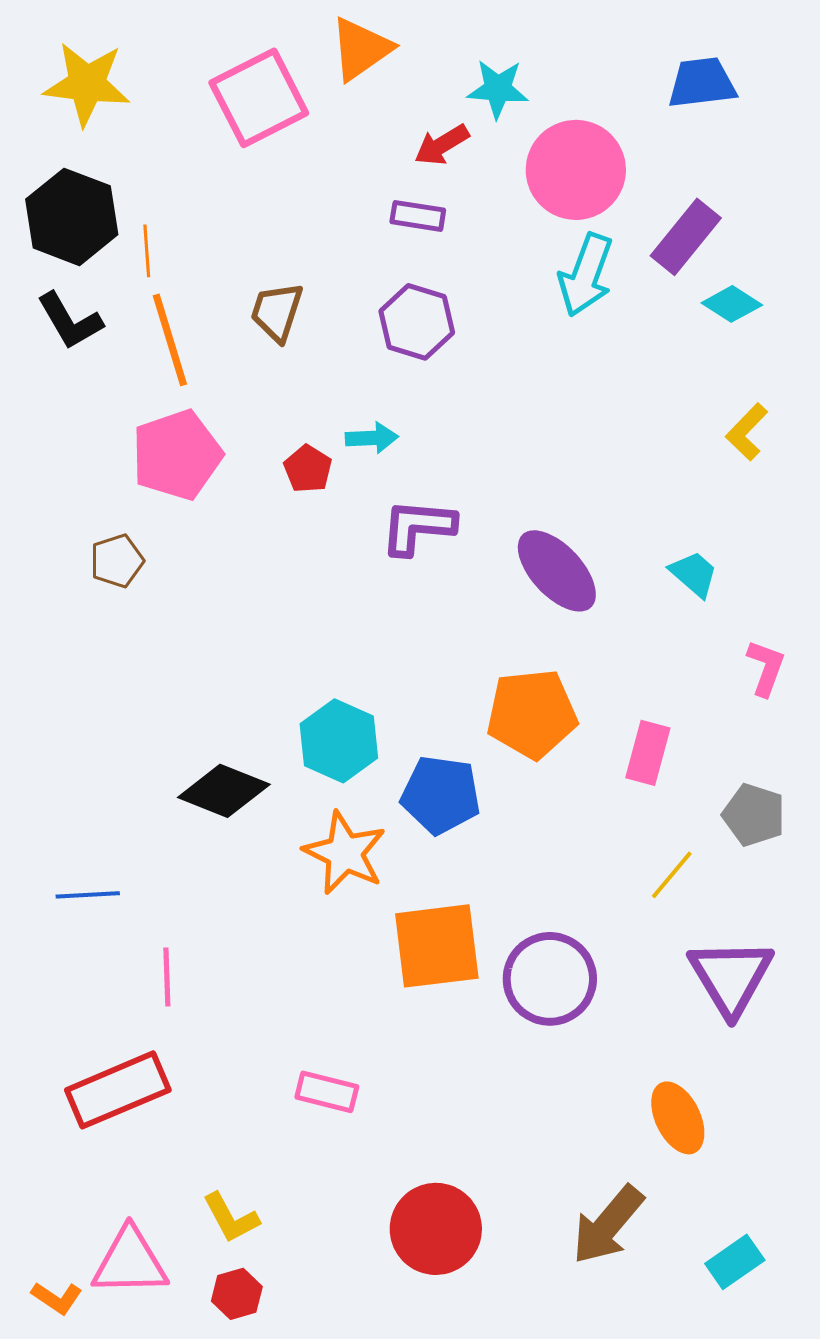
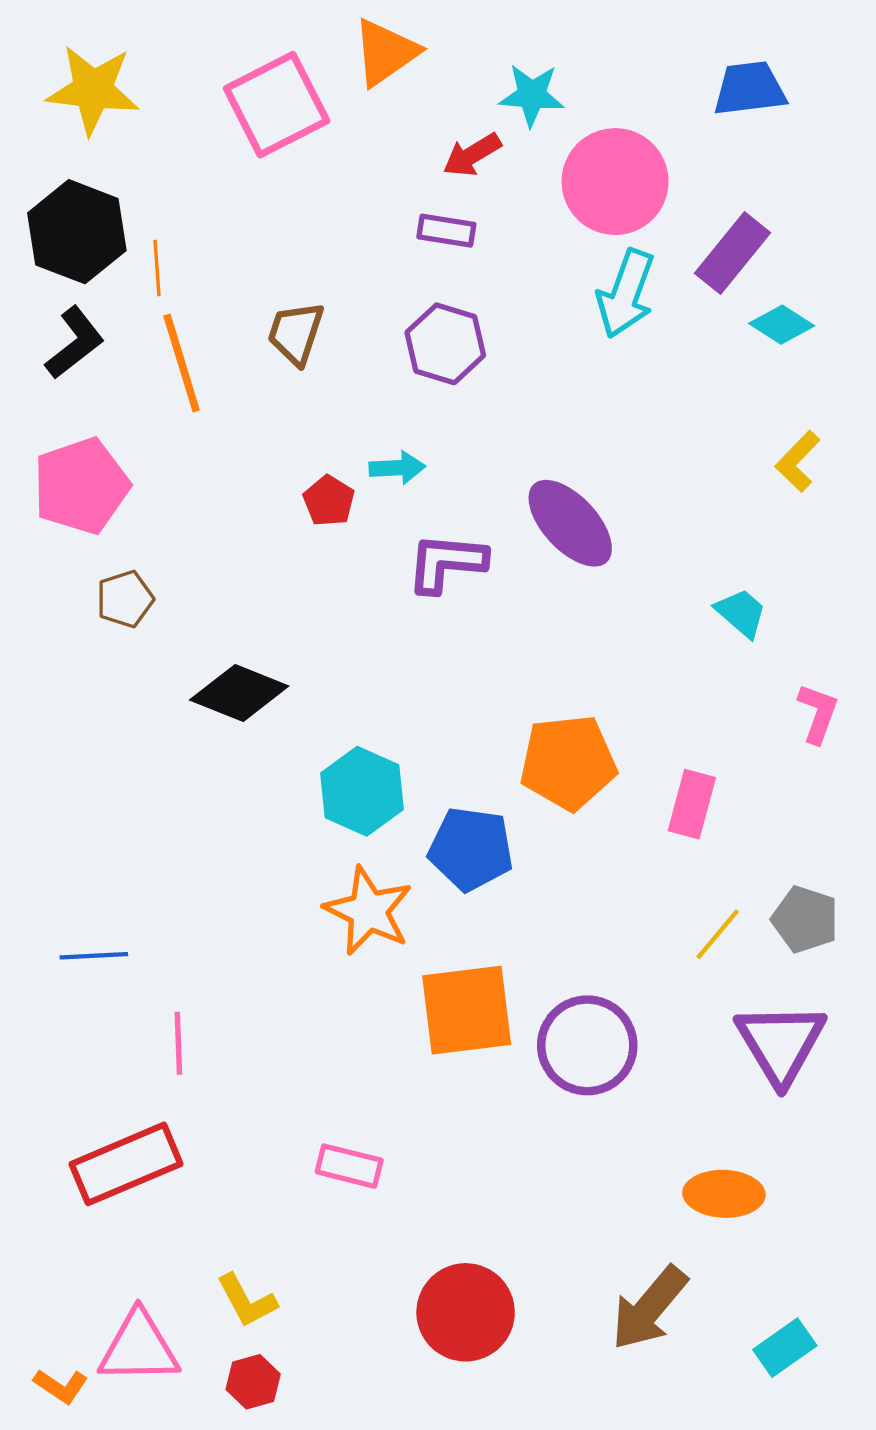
black L-shape: (70, 321) -> (75, 343), turned -98
pink pentagon: (177, 455) -> (81, 486), moved
purple ellipse: (557, 571) -> (570, 523), moved
black diamond: (224, 791) -> (239, 693), moved
gray pentagon: (754, 815) -> (805, 919), moved
orange ellipse: (678, 1118) -> (724, 1194), turned -62

